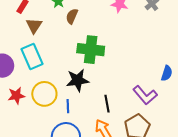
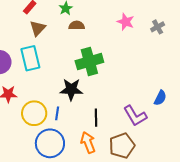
brown semicircle: (72, 16) -> (77, 25), turned 56
green cross: (91, 50) -> (89, 62), turned -32
yellow circle: (44, 94) -> (34, 113), moved

